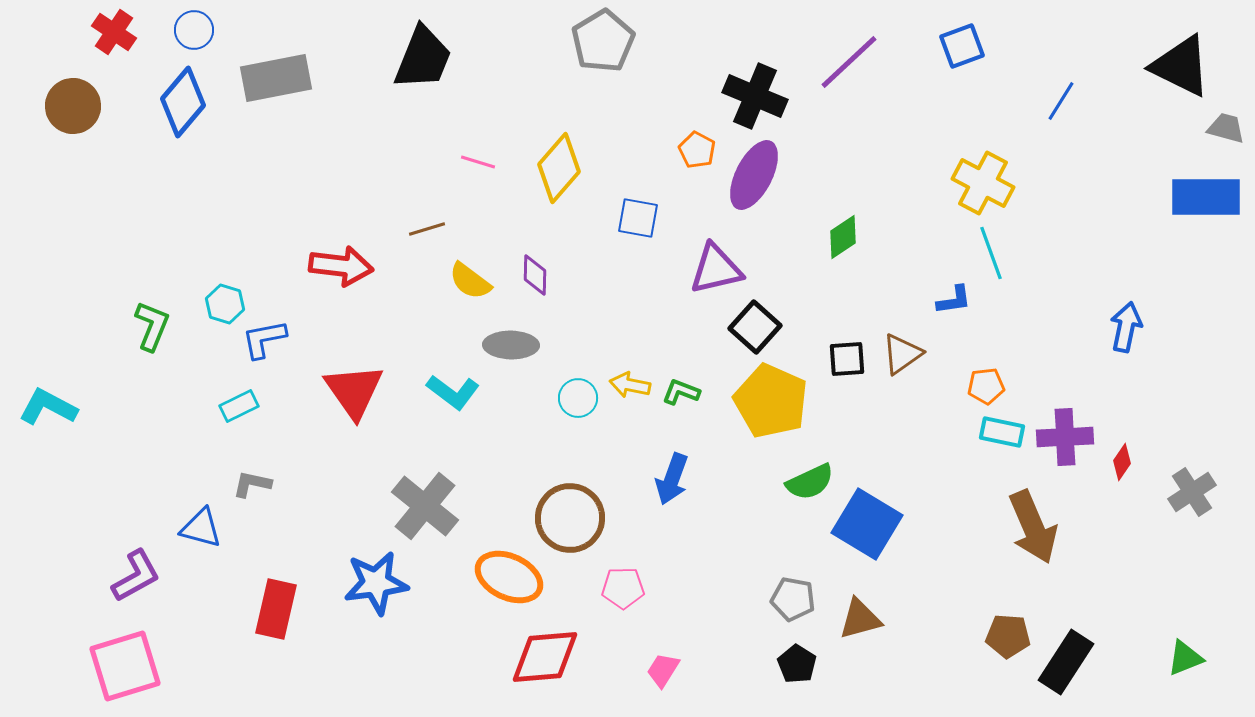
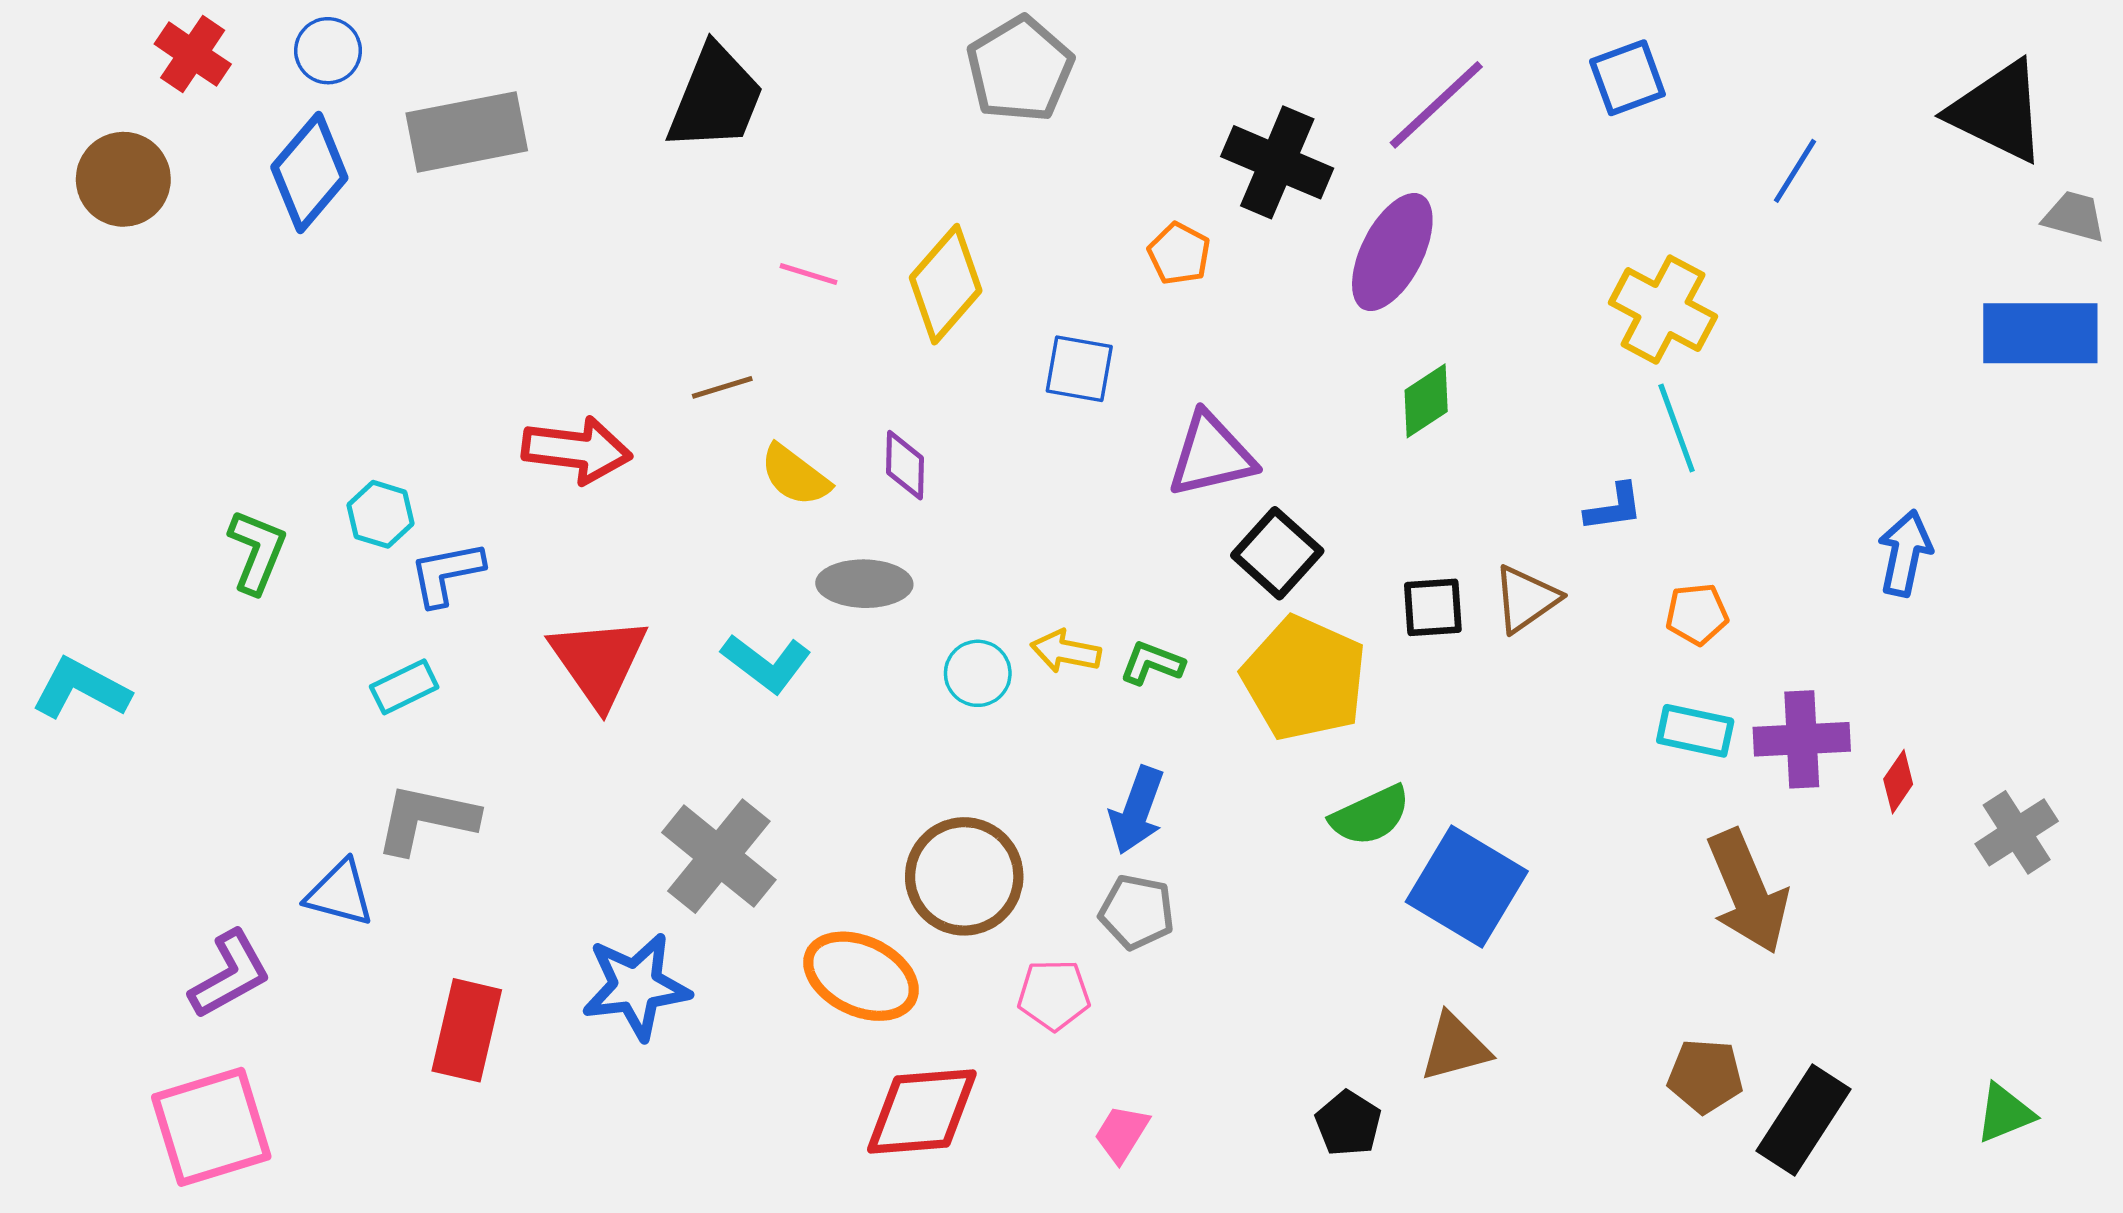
purple ellipse: (754, 175) -> (1392, 252), moved
orange pentagon: (986, 386) -> (1697, 614), moved
gray L-shape: (252, 484) -> (426, 819), size x1.6
gray pentagon: (793, 599) -> (1137, 912), moved

